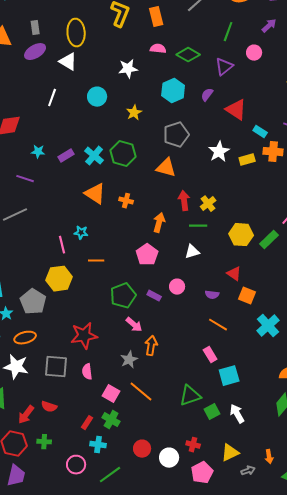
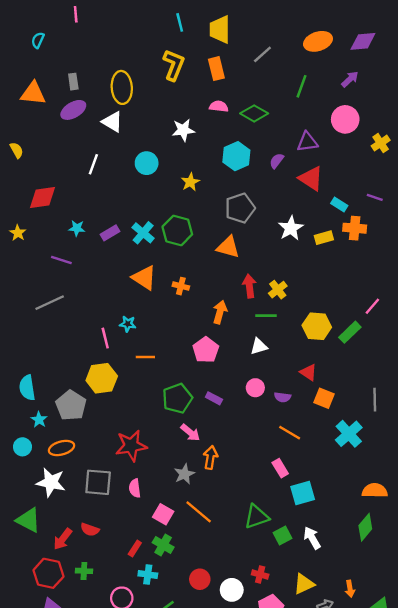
pink circle: (254, 53) -> (345, 119), moved, size x1.5
purple triangle: (224, 67) -> (307, 142), moved, turned 30
pink circle: (177, 287) -> (255, 388), moved

